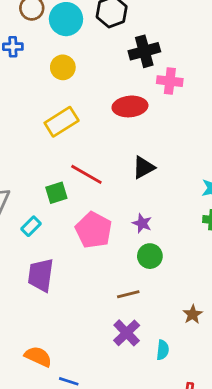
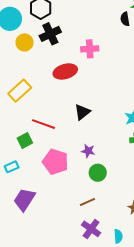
black cross: (144, 51) -> (50, 34), moved
yellow circle: (63, 67) -> (25, 42), moved
cyan rectangle: (31, 226) -> (12, 167), turned 32
purple trapezoid: (41, 275) -> (24, 200), turned 35

